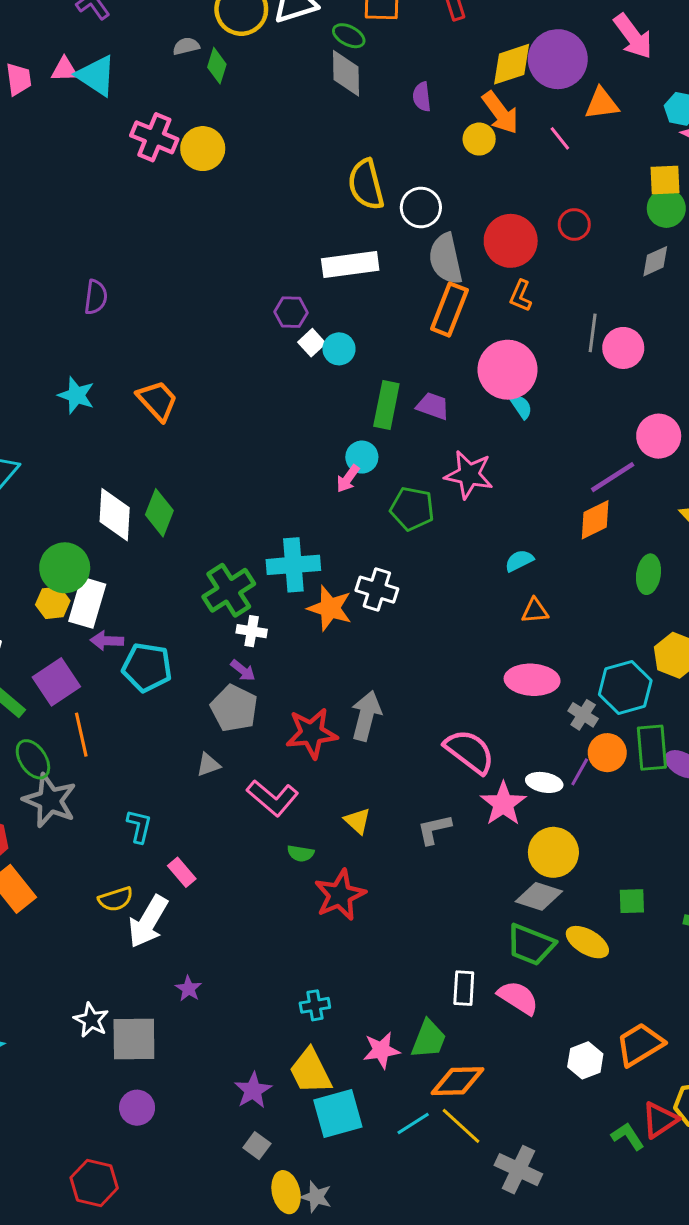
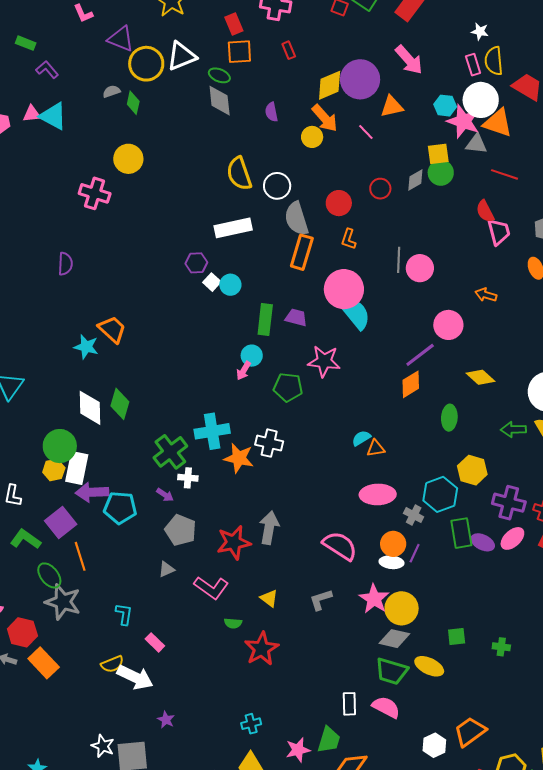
pink cross: (154, 137) -> (95, 193), moved
red circle: (511, 241) -> (339, 203), size x0.7
gray diamond: (655, 261) -> (415, 180), moved
cyan star: (76, 395) -> (86, 347), moved
cyan semicircle: (521, 406) -> (355, 313), size x2.0
cyan semicircle: (519, 561) -> (361, 438), moved
purple arrow: (107, 641) -> (92, 492), size x1.5
purple arrow: (243, 670) -> (165, 495), moved
orange circle: (607, 753) -> (393, 544), moved
pink star: (503, 804) -> (374, 599), moved
white arrow: (148, 922) -> (135, 677), turned -90

